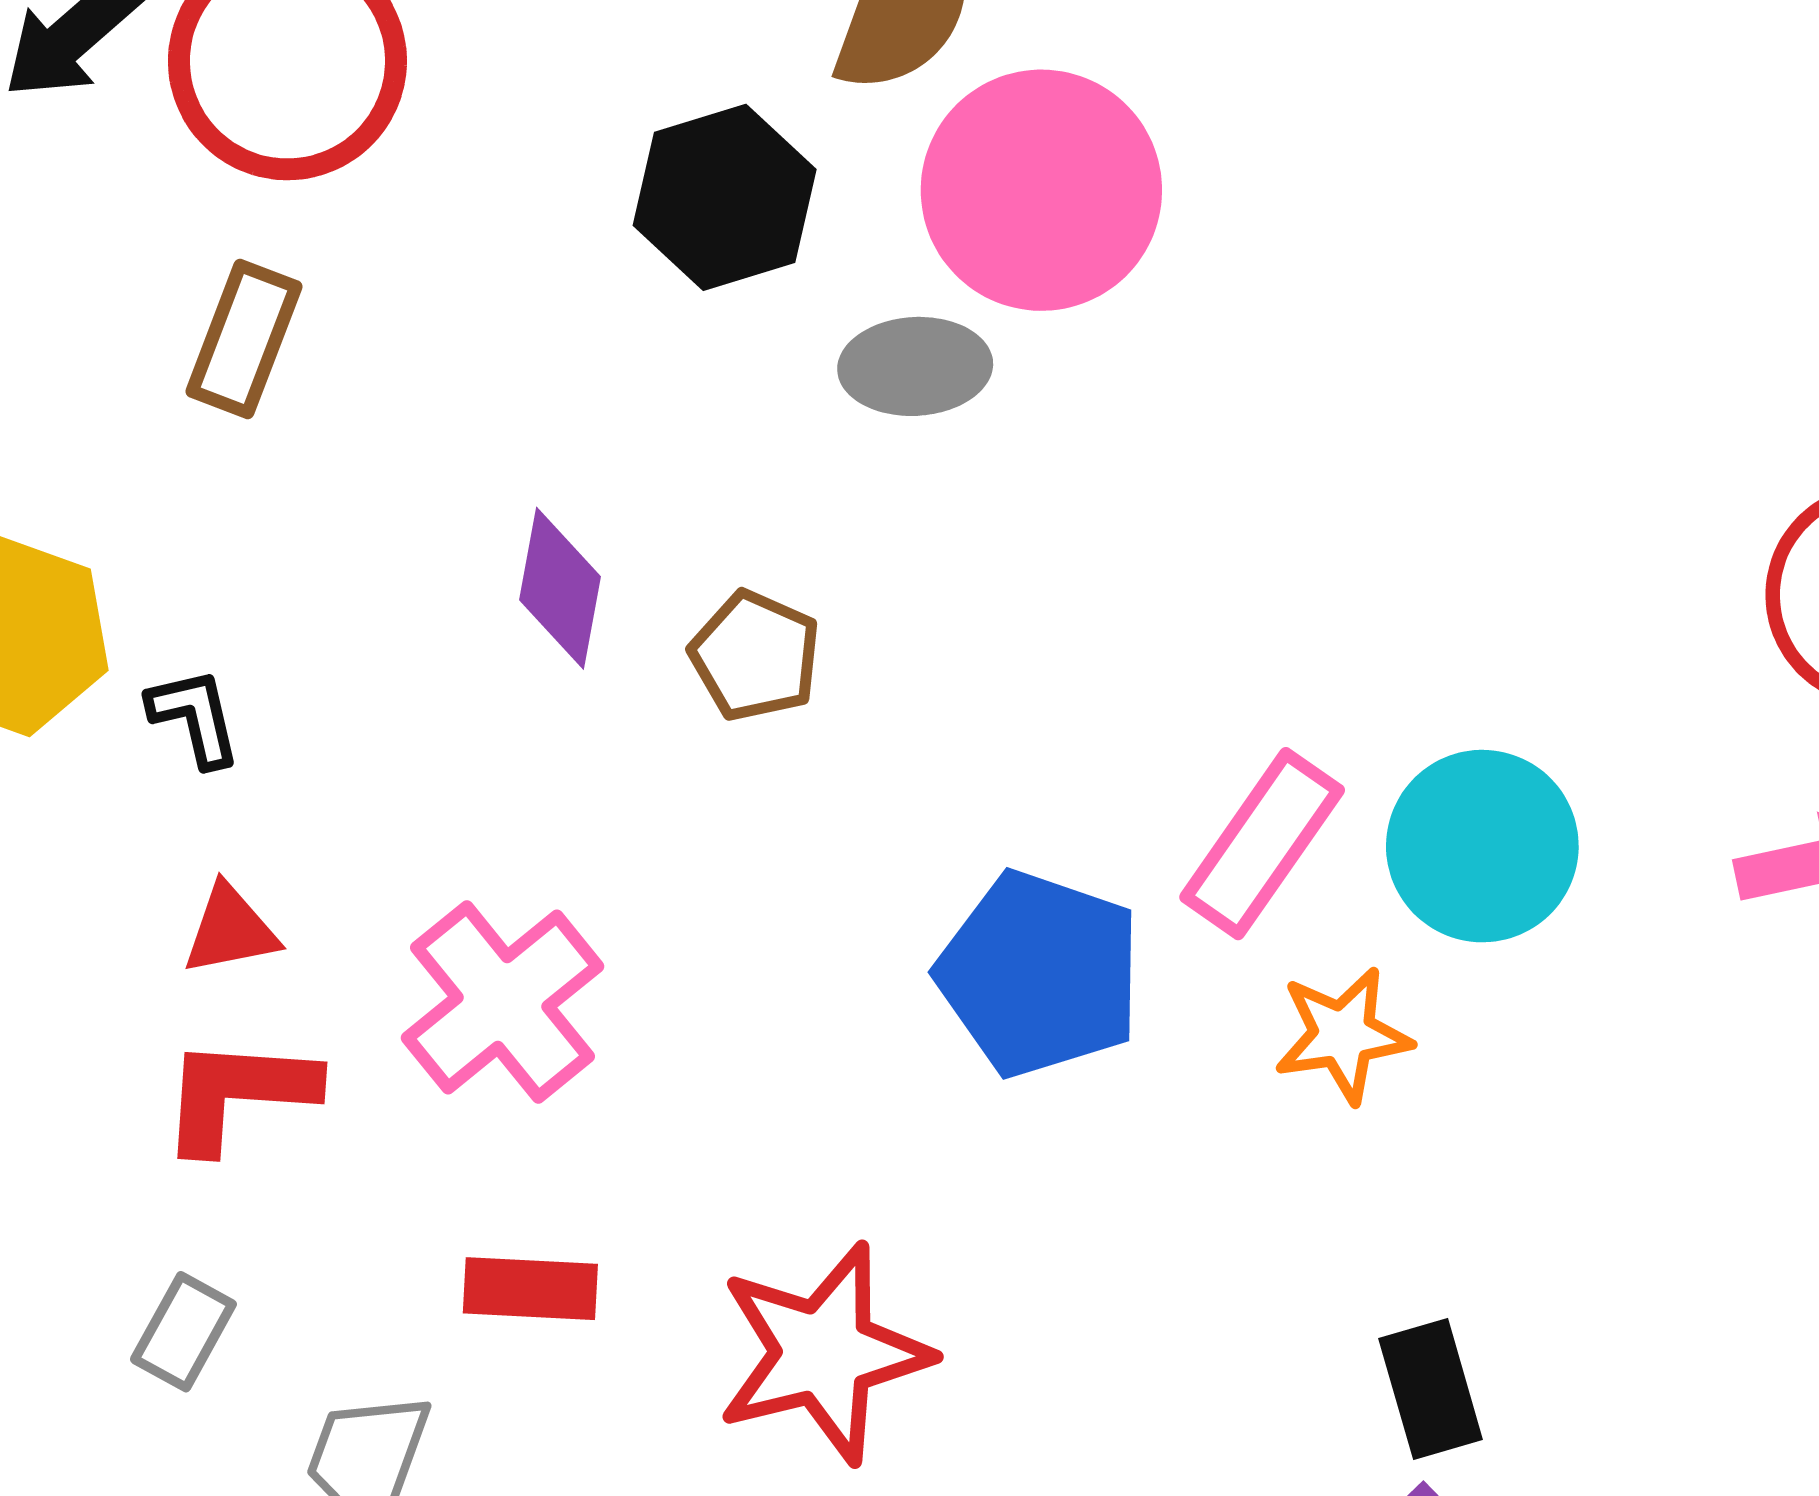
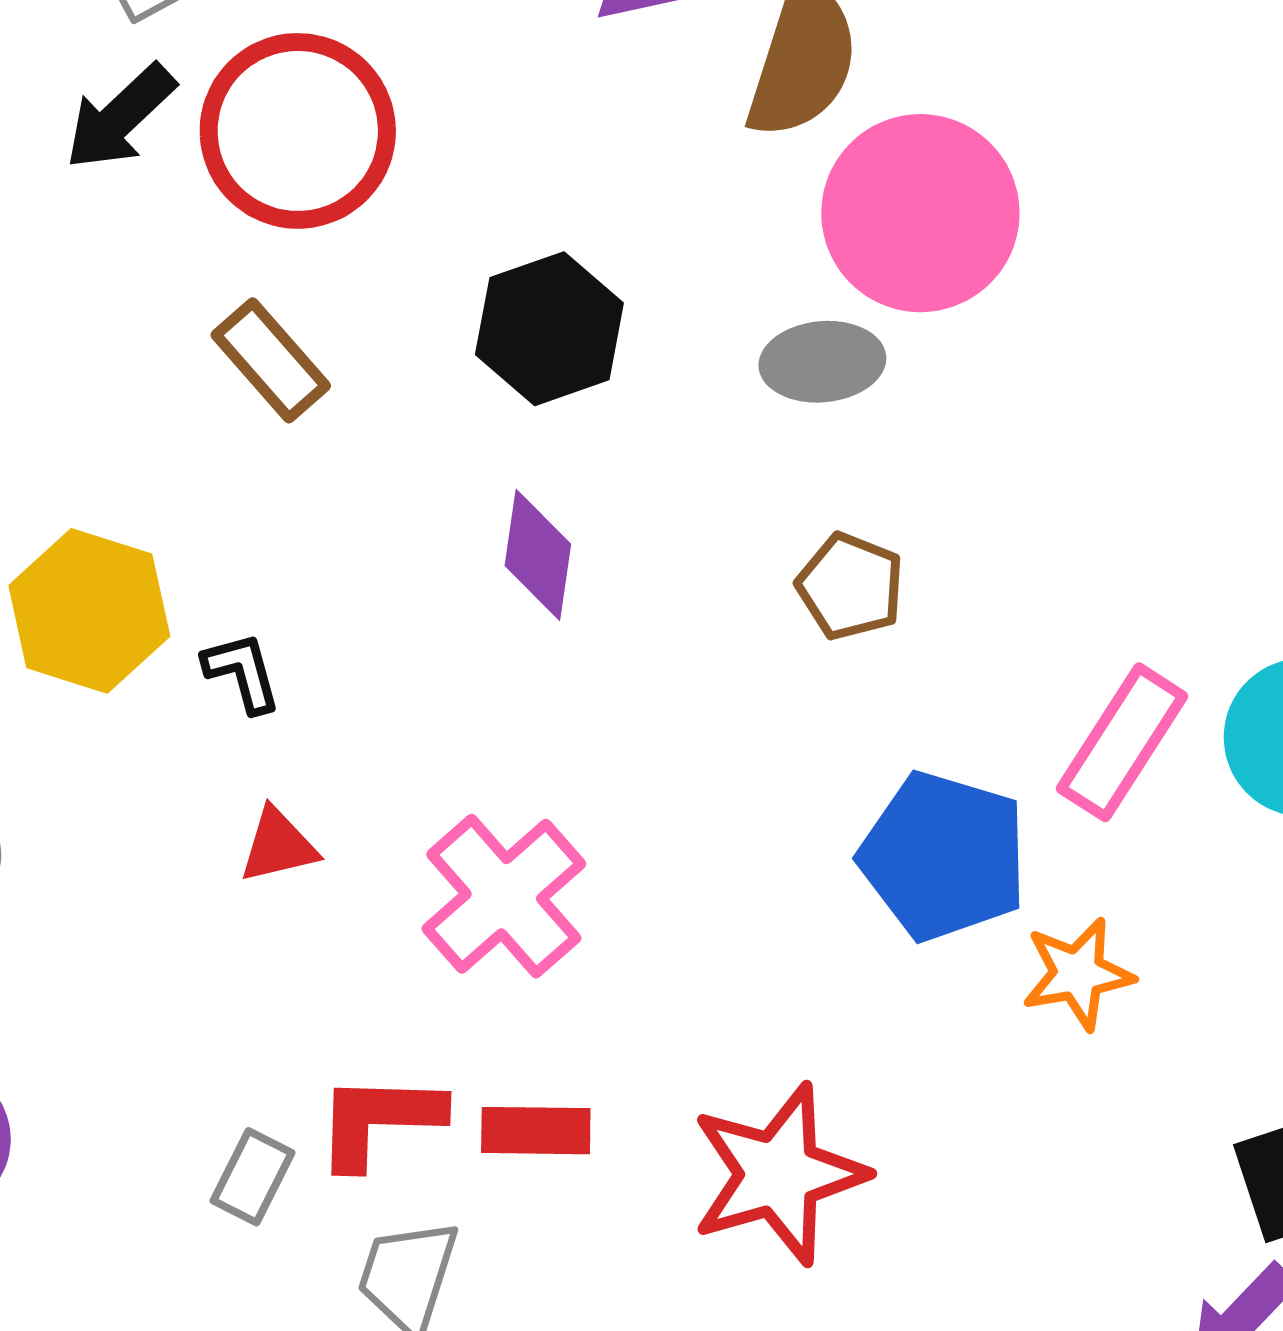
black hexagon: (725, 197) -> (549, 329), moved
brown rectangle: (244, 339) -> (271, 360), turned -60
brown pentagon: (755, 656) -> (850, 587), moved
orange star: (1343, 1035) -> (1078, 974), moved
red L-shape: (238, 1094) -> (379, 1120), moved

